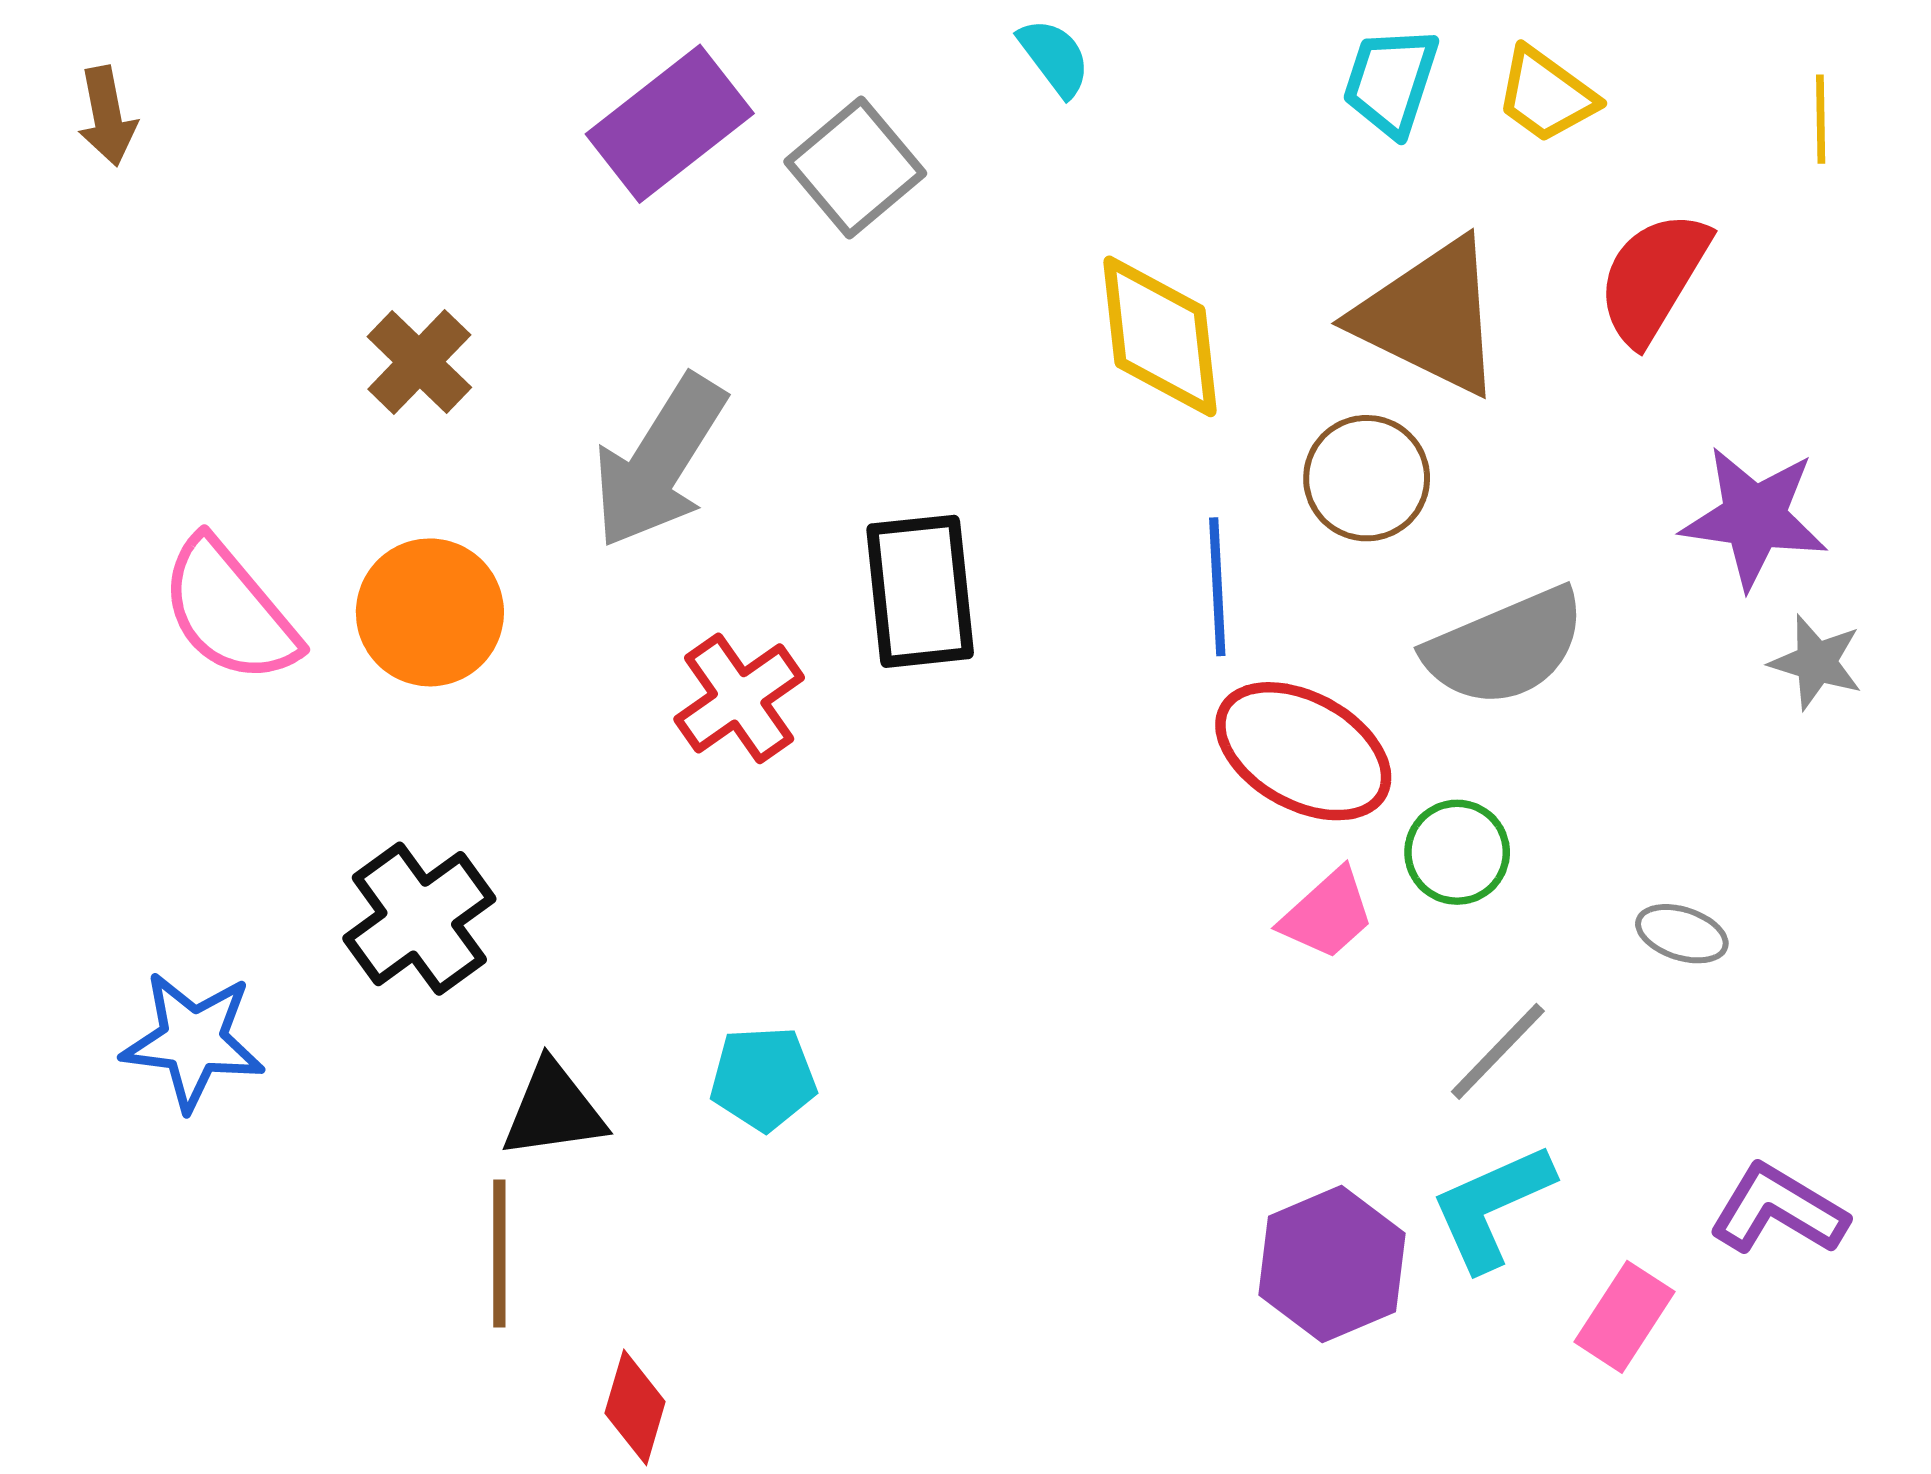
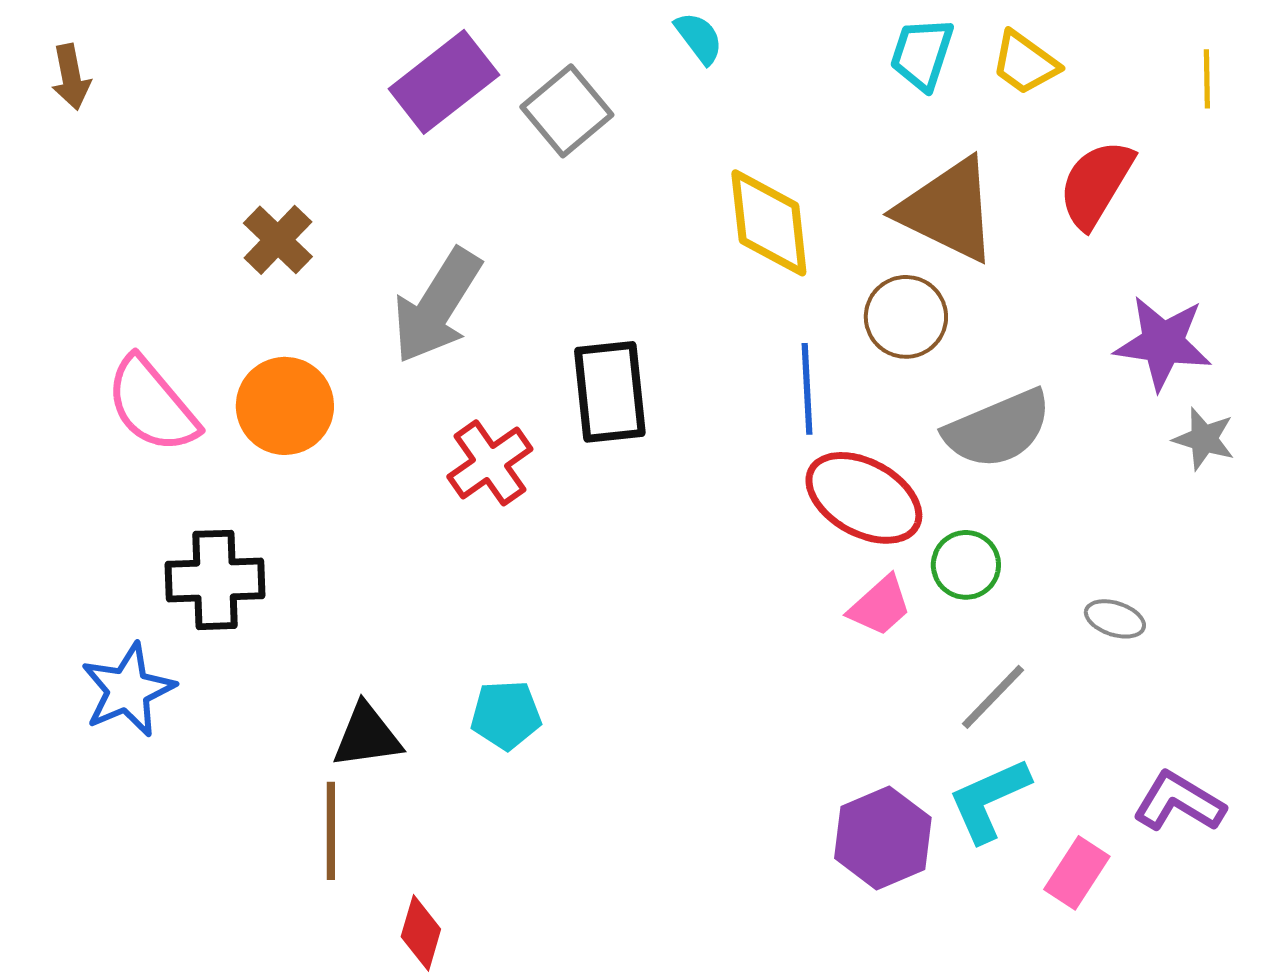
black cross: (419, 919) -> (215, 580), moved, turned 34
blue star: (193, 1041) -> (128, 690), turned -30

